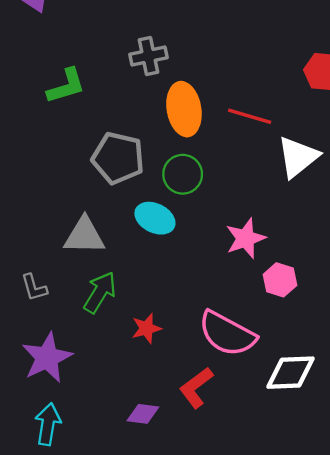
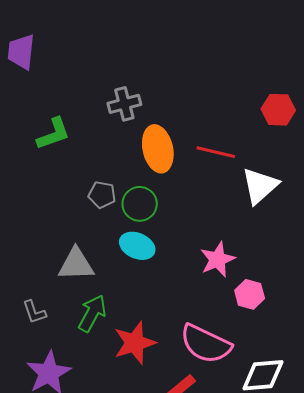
gray pentagon: (118, 158) -> (102, 195), size x0.6
green circle: (183, 174) -> (140, 204), moved
red star: (146, 328) -> (135, 343), size x1.6

